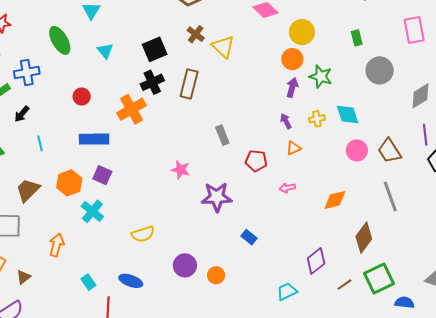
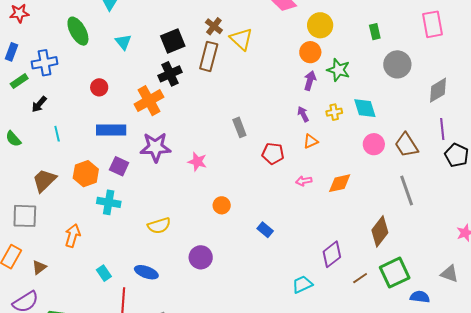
brown rectangle: (189, 84) -> (209, 56), moved
purple star: (217, 197) -> (155, 147), moved
orange diamond: (335, 200) -> (340, 183), moved
cyan cross: (92, 211) -> (109, 202), turned -30
orange circle: (216, 275) -> (222, 205), moved

